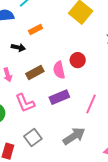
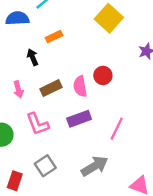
black arrow: (18, 47) -> (33, 57), turned -128

